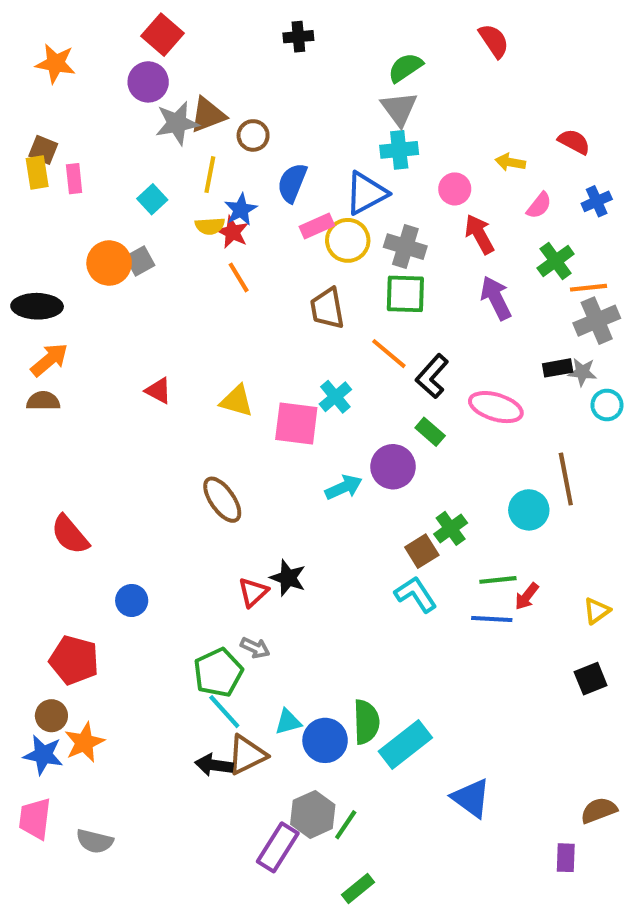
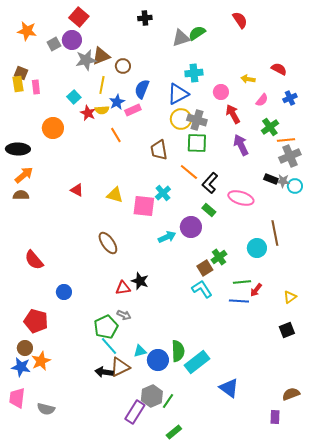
gray triangle: (399, 109) -> (181, 38), moved, turned 48
pink rectangle: (317, 226) -> (133, 110), moved
red star: (233, 232) -> (88, 113), moved
yellow circle: (348, 240) -> (181, 119), moved
gray square: (140, 261) -> (54, 44), moved
black rectangle: (558, 368) -> (271, 179), turned 32
cyan circle: (607, 405) -> (295, 186), moved
red triangle: (253, 592) -> (123, 288), turned 35

